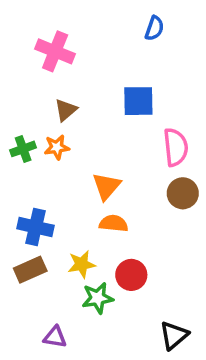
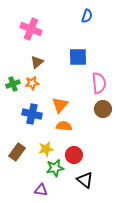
blue cross: (35, 227) -> (32, 114), moved
brown rectangle: (30, 270) -> (17, 152), turned -30
black triangle: (174, 335) -> (85, 180), moved, turned -42
purple triangle: (55, 337) -> (41, 190), moved

